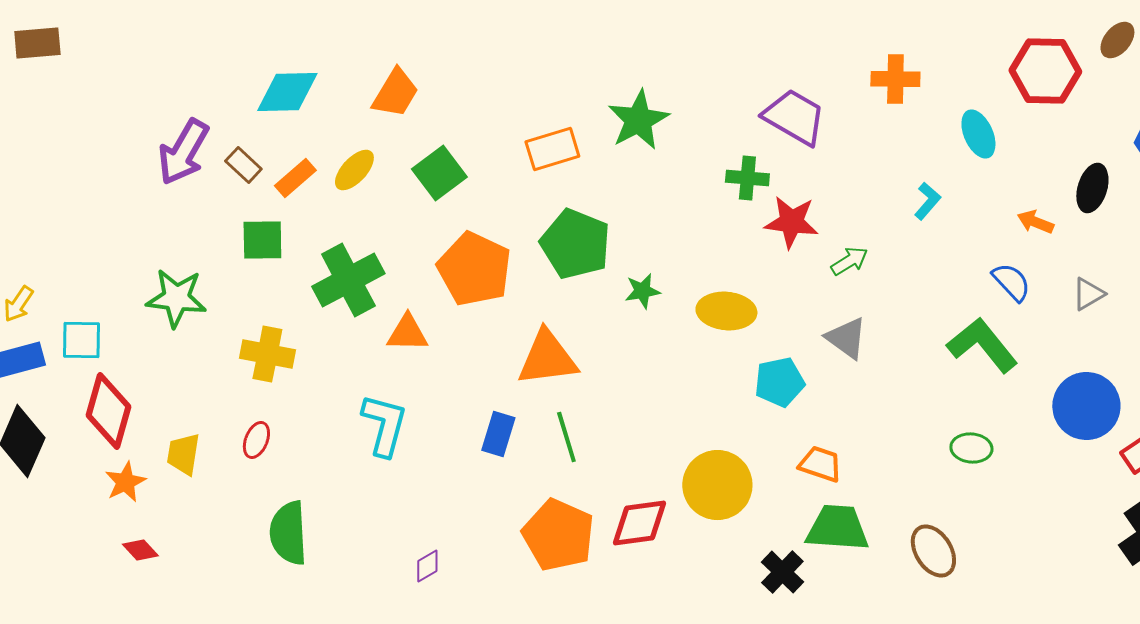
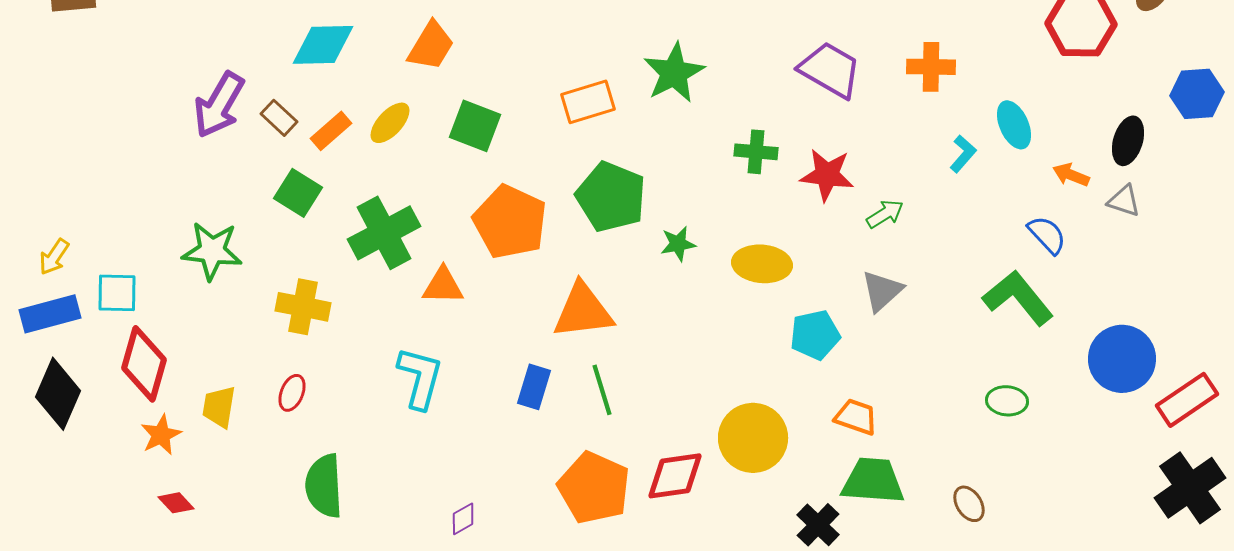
orange cross: (895, 79) -> (931, 67), moved
cyan ellipse: (978, 134) -> (1014, 125), moved
green square: (439, 173) -> (475, 126), turned -32
green cross: (747, 178) -> (756, 152), moved
green square: (262, 240) -> (298, 193), turned 33
gray triangle: (1088, 294) -> (1124, 201), moved, turned 48
gray triangle: (846, 338) -> (882, 291), turned 42
brown ellipse: (933, 551) -> (969, 504), size x0.7

